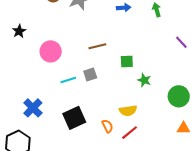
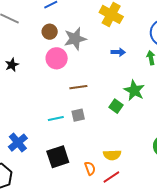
brown line: (97, 46) -> (78, 87), moved
pink circle: (51, 51) -> (57, 58), moved
green square: (127, 62) -> (116, 106), turned 32
green star: (144, 80) -> (134, 90), moved, size x1.5

